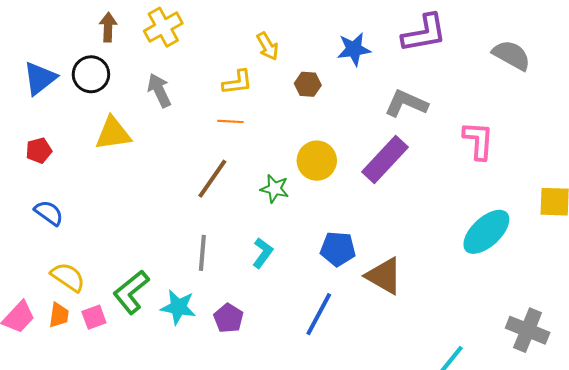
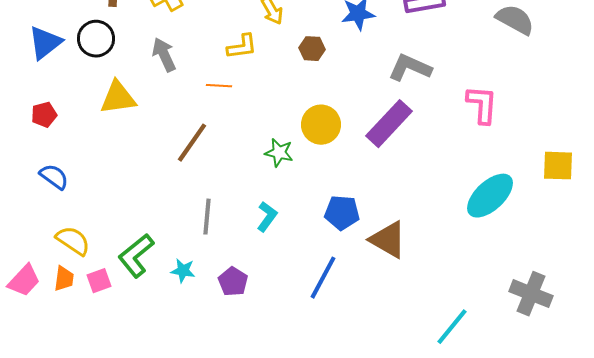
orange line: (230, 121) -> (219, 86), moved
brown line: (212, 179) -> (192, 143), moved
cyan star: (178, 307) -> (183, 271), size x0.7

